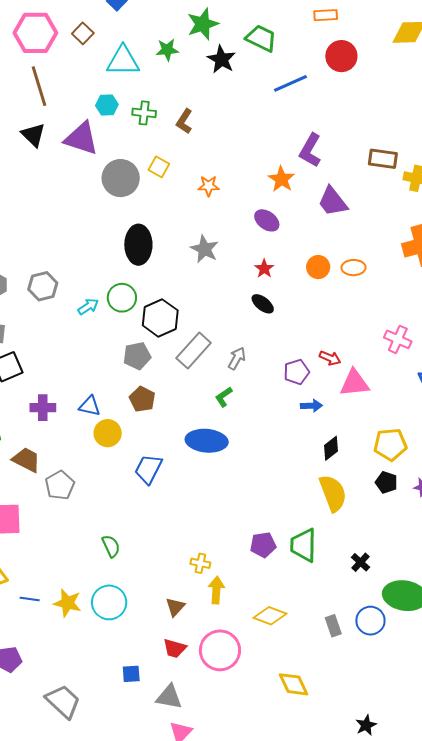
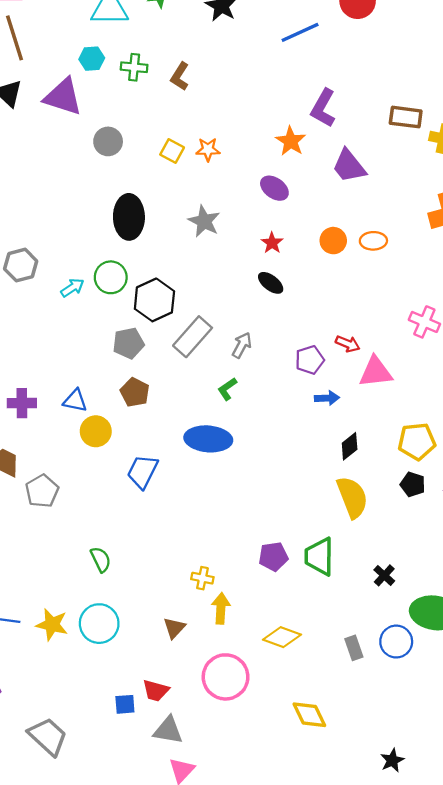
yellow square: (159, 167) -> (172, 151), moved
gray circle: (121, 178) -> (108, 141), size x0.7
red trapezoid: (175, 648) -> (156, 691), moved

